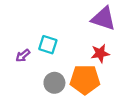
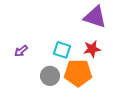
cyan square: (48, 45) -> (62, 50), moved

